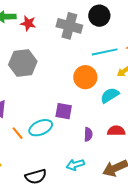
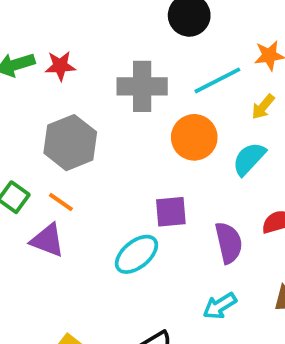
gray cross: (69, 26) -> (142, 86), moved
orange line: (18, 133) -> (61, 202), moved
purple semicircle: (88, 134) -> (229, 243), size x1.5

